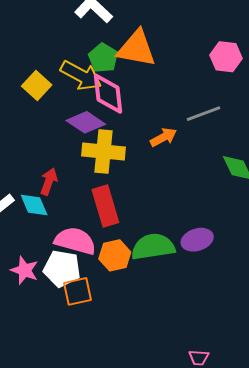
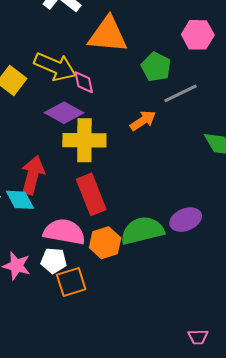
green pentagon: (103, 58) -> (156, 67), moved
pink diamond: (108, 94) -> (84, 82), size x0.6
red arrow: (49, 182) -> (33, 175), size x1.4
white pentagon: (62, 269) -> (54, 261), size x0.7

